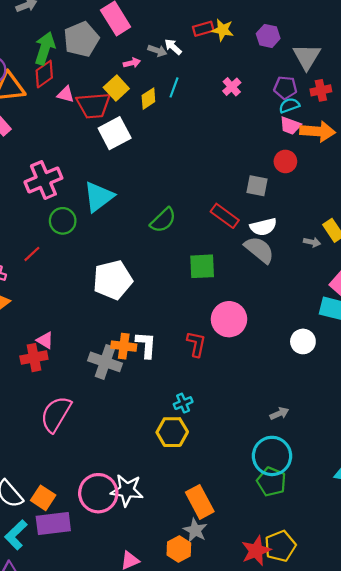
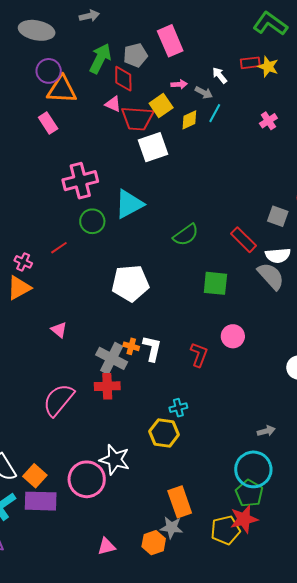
gray pentagon: (81, 39) -> (135, 55), size x0.7
gray arrow: (157, 51) -> (204, 93), moved
red diamond: (44, 74) -> (123, 79), moved, turned -64
pink circle: (229, 319) -> (233, 336), size x0.7
orange cross: (124, 346) -> (131, 346), size x0.7
red cross: (34, 358) -> (107, 386), moved
white star: (127, 490) -> (115, 460), moved
gray star: (195, 530) -> (171, 527), turned -30
yellow pentagon: (280, 546) -> (225, 530), moved
red star: (256, 551) -> (244, 519), moved

